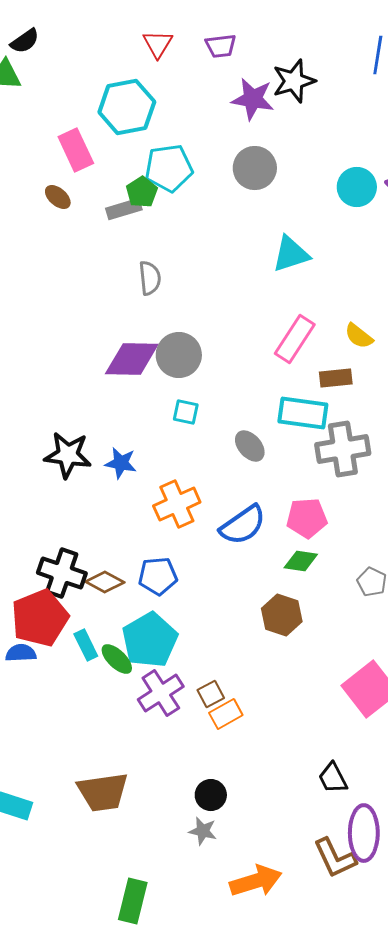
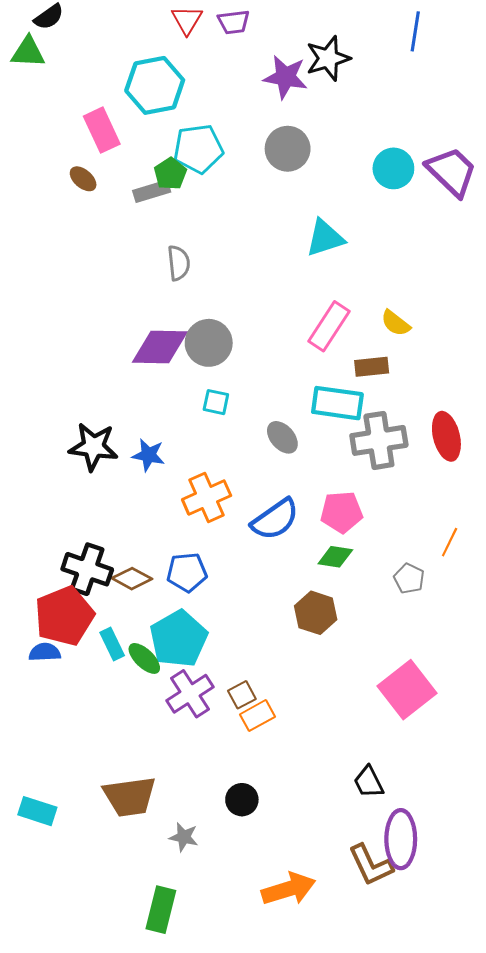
purple trapezoid: (221, 46) -> (234, 22), moved
gray star: (203, 831) -> (184, 837), moved

